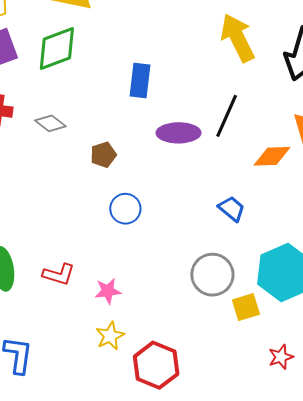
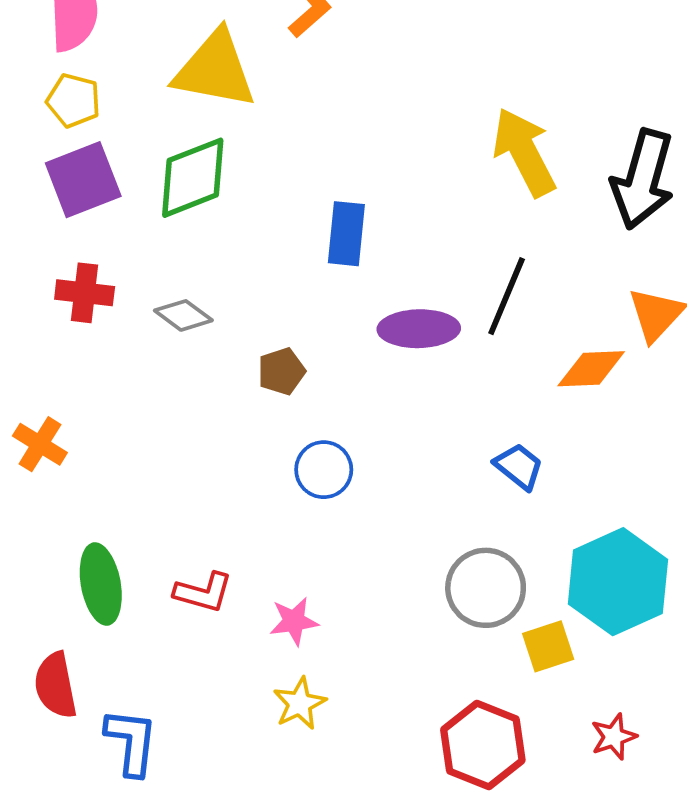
red hexagon: (156, 365) -> (483, 745), moved

